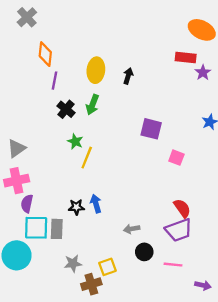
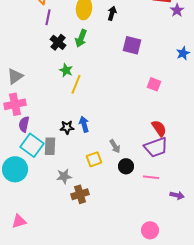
purple square: (151, 129) -> (132, 45), moved
cyan square: (36, 228) -> (32, 145), turned 35
gray arrow: (132, 229) -> (115, 146), turned -112
yellow square: (107, 267) -> (94, 159), moved

